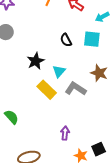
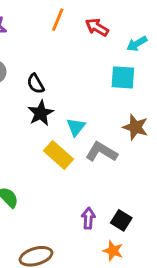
black semicircle: (66, 40) -> (36, 84), moved
black square: (99, 149) -> (121, 220), moved, turned -32

